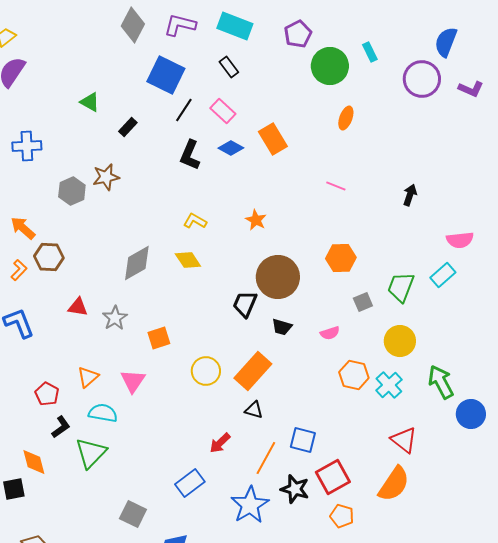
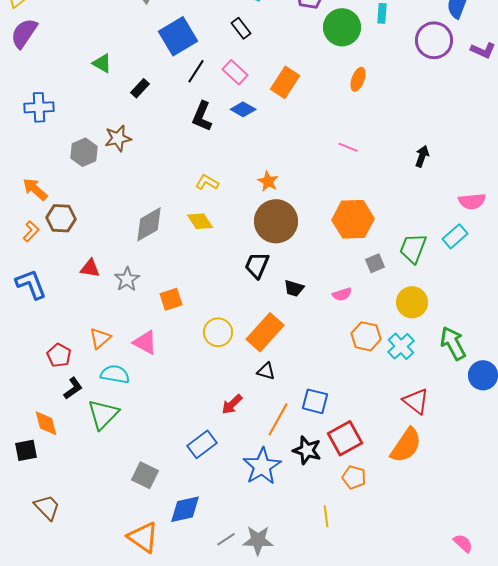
cyan rectangle: (370, 52) -> (382, 13), turned 30
blue square: (166, 75) -> (178, 36), turned 33
orange rectangle: (273, 139) -> (285, 82), moved, turned 64
orange hexagon: (341, 258) -> (353, 219), size x1.4
brown circle: (278, 277) -> (276, 221), moved
pink triangle: (133, 381) -> (145, 342), turned -36

